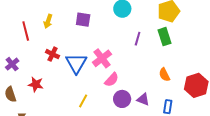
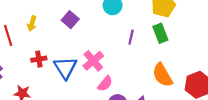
purple square: (83, 20) -> (70, 20), turned 35
red cross: (53, 54) -> (39, 59), turned -32
orange semicircle: (164, 75) -> (162, 75), size x1.6

